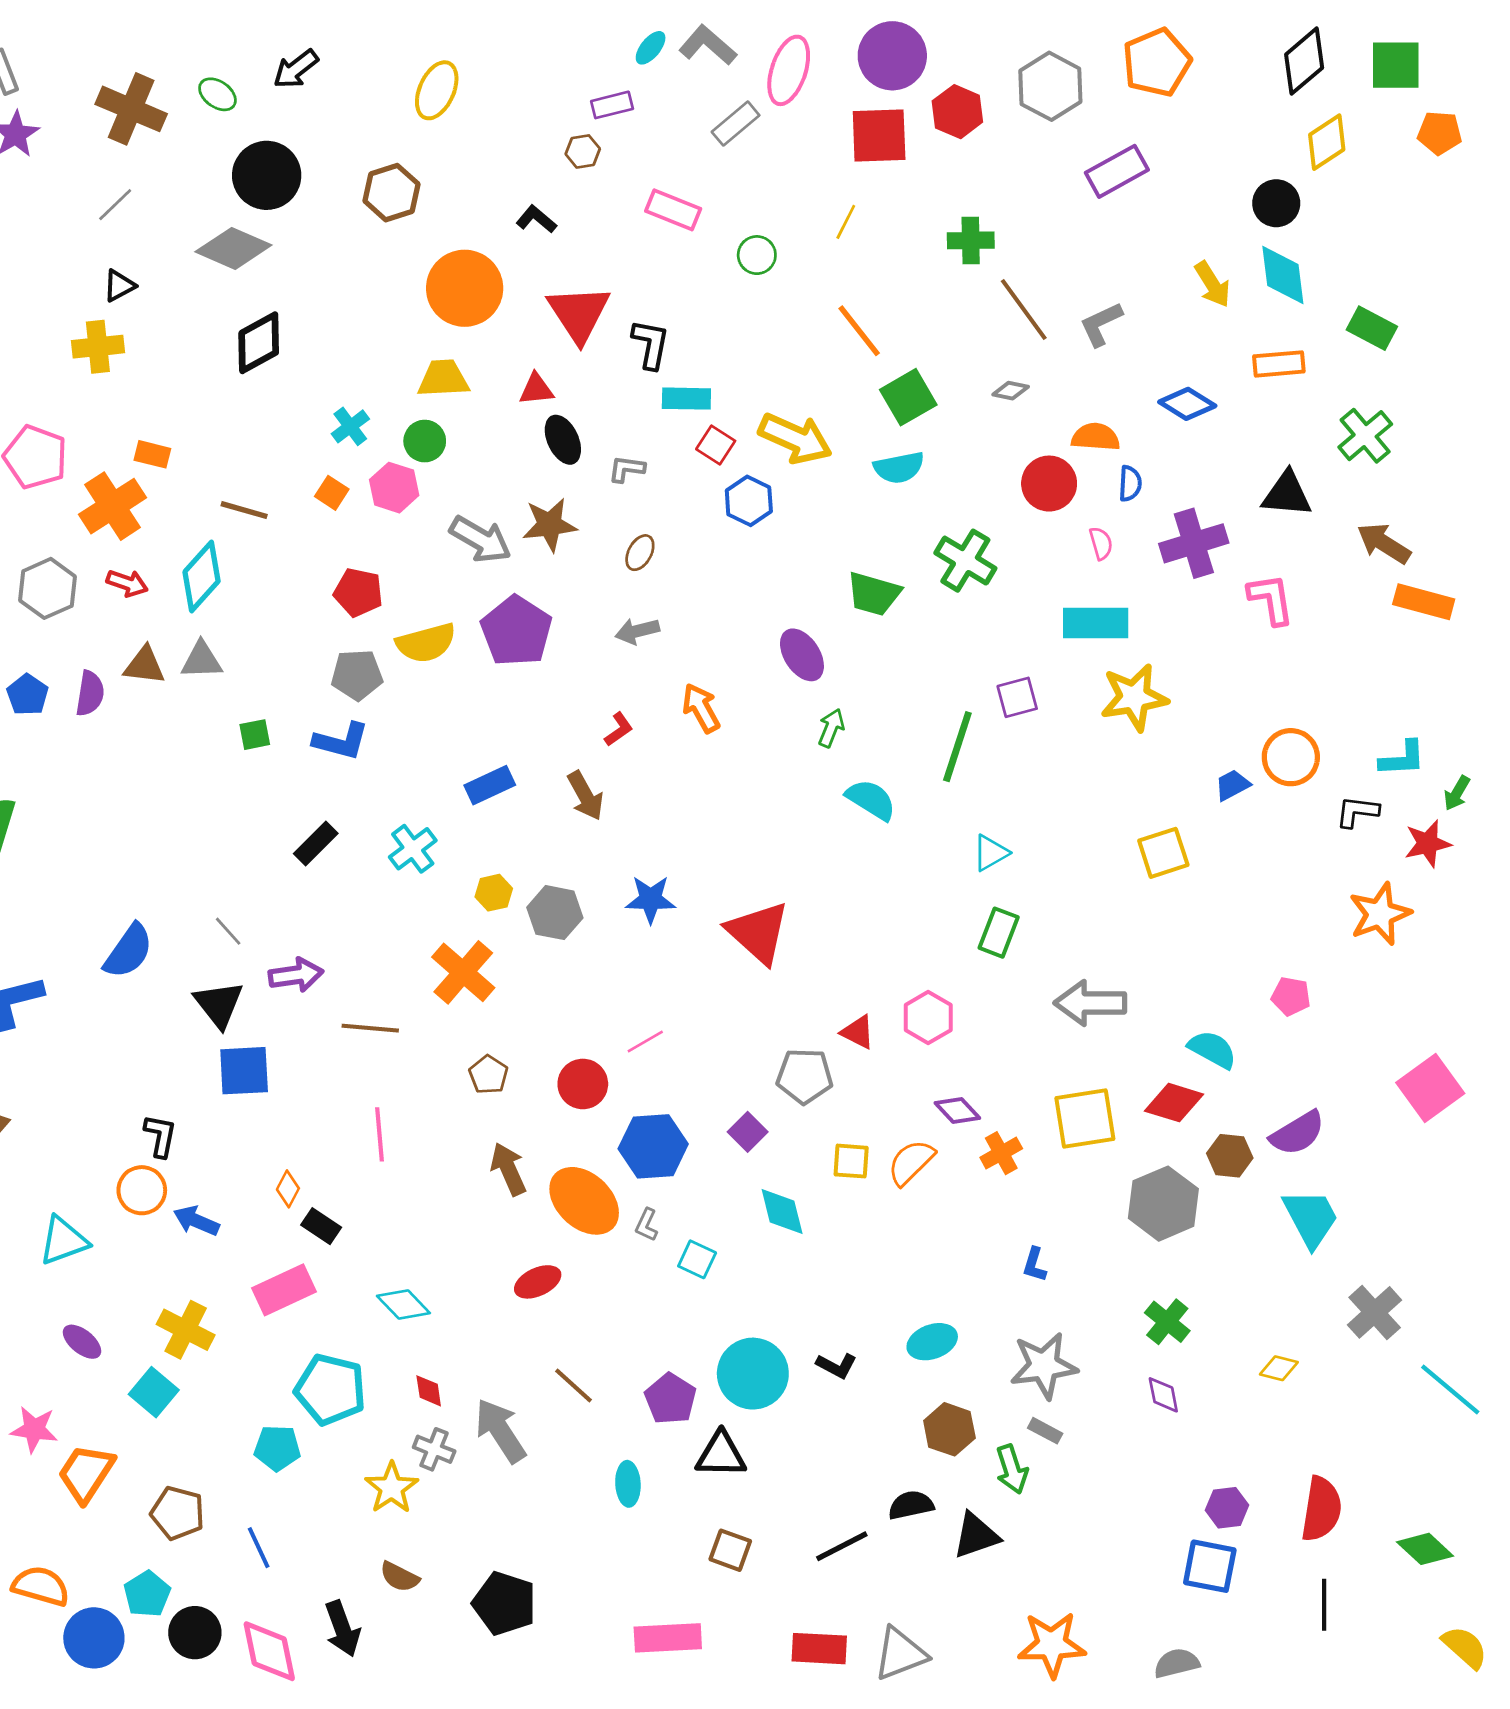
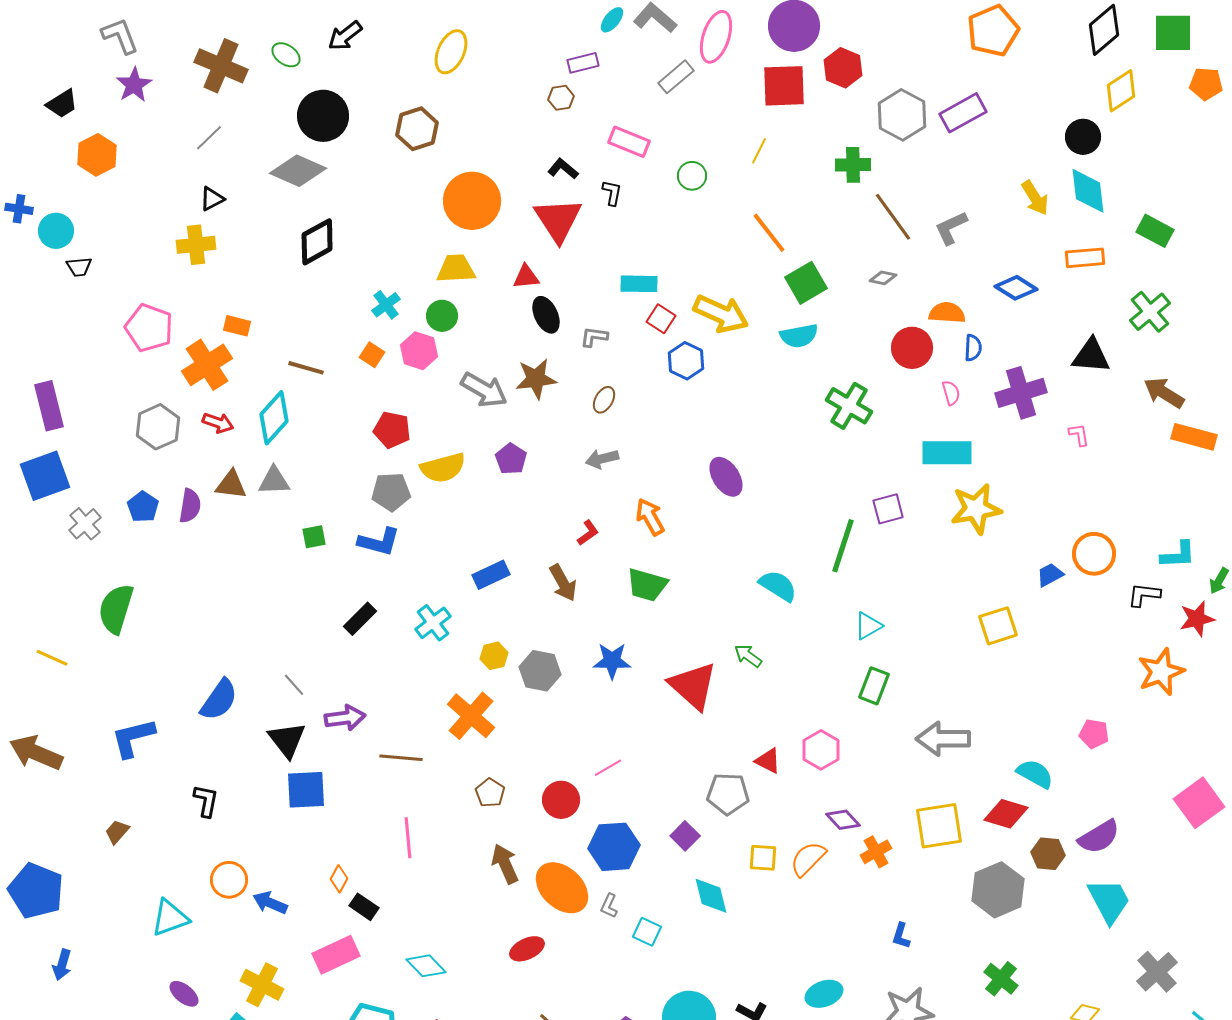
gray hexagon: (1050, 86) -> (902, 115), moved
black L-shape: (536, 219) -> (563, 169), moved
black L-shape: (651, 344) -> (612, 193), moved, size x0.7
green trapezoid: (874, 594) -> (647, 585), moved
pink L-shape: (1271, 599) -> (1079, 435), size x0.6
purple pentagon: (516, 631) -> (511, 459), size x0.6
green arrow: (831, 728) -> (748, 656), moved, turned -76
black L-shape: (160, 1136) -> (206, 801), moved

